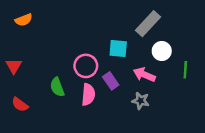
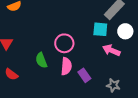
cyan square: (118, 49) -> (100, 29), moved
purple rectangle: (111, 81) -> (84, 75), moved
gray star: (141, 101) -> (113, 85), moved

